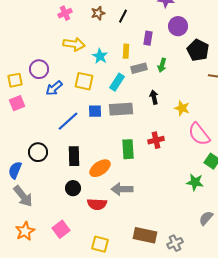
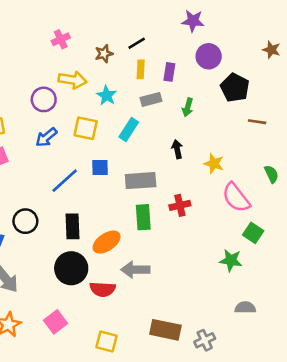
brown star: (98, 13) -> (104, 54), moved
black line: (123, 16) -> (137, 43), turned 32
yellow rectangle: (126, 51) -> (141, 69), moved
gray rectangle: (139, 68) -> (151, 99), moved
purple circle: (39, 69) -> (44, 99), moved
gray rectangle: (121, 109) -> (141, 181), moved
black circle: (73, 188) -> (71, 268), size x1.6
gray semicircle: (206, 218) -> (245, 308), turned 49

